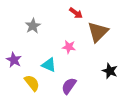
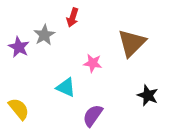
red arrow: (76, 13) -> (73, 17), moved, turned 72
purple star: (14, 60) -> (19, 47), moved
yellow semicircle: (32, 83) -> (19, 109), moved

